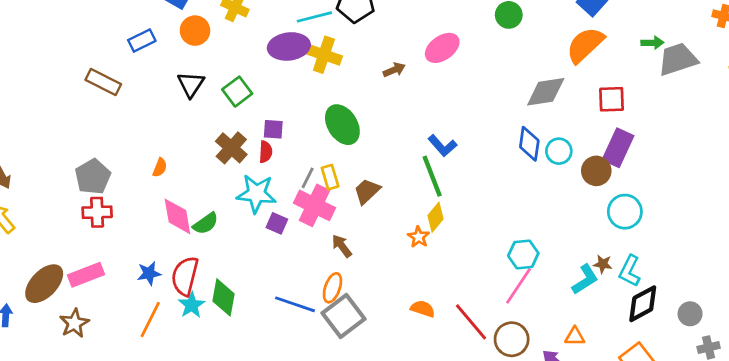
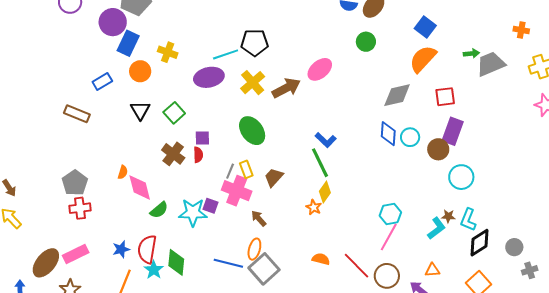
yellow cross: (324, 55) -> (253, 83), moved, turned 35
brown arrow: (394, 70) -> (286, 88), size x1.8
cyan star: (256, 194) -> (193, 212), moved
pink diamond: (177, 216) -> (140, 188), moved

